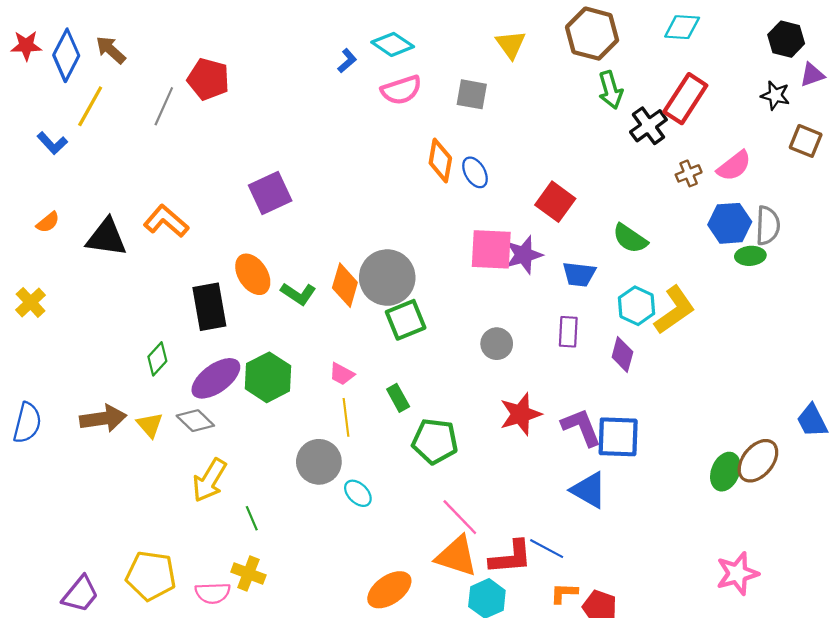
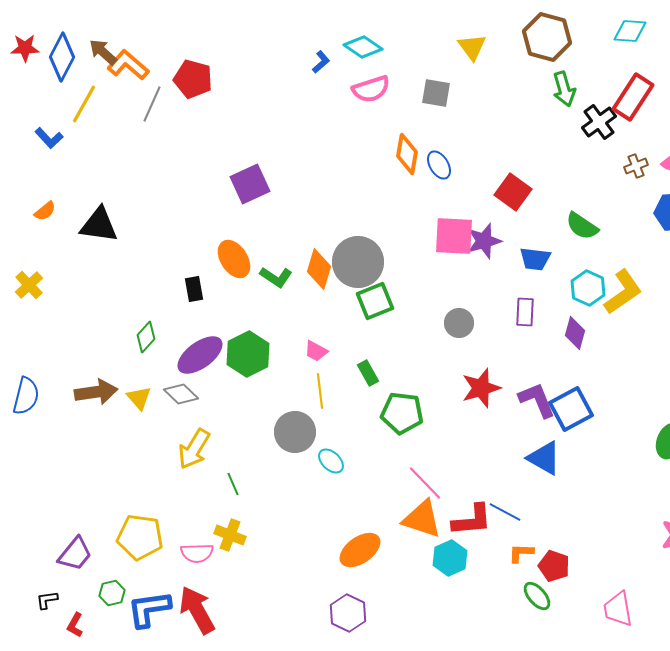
orange L-shape: (166, 221) -> (128, 65), moved
black rectangle: (209, 307) -> (194, 289), size x0.6
blue square: (618, 437) -> (571, 409), turned -30

